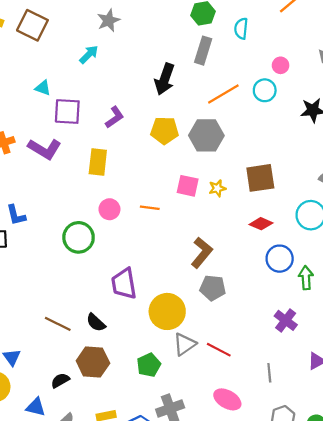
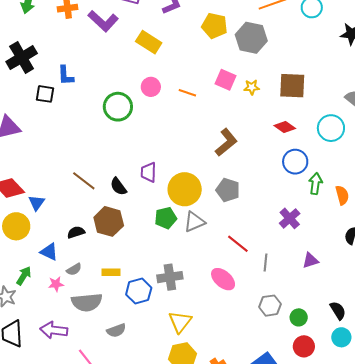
yellow rectangle: (98, 162) -> (149, 42), turned -75
purple trapezoid: (124, 284) -> (149, 172), moved, size x0.7
gray pentagon: (213, 288) -> (228, 190), moved
red line: (219, 350) -> (238, 244), moved
green pentagon: (149, 365) -> (166, 218), moved

